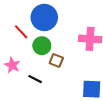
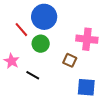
brown square: (56, 61) -> (70, 60), moved

